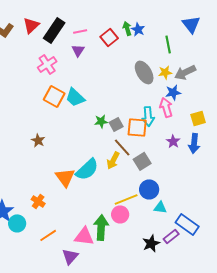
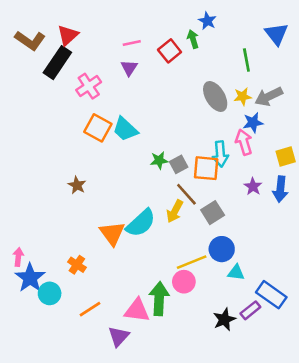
blue star: (138, 29) -> (207, 21), moved
black rectangle: (54, 30) -> (57, 63), moved

